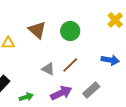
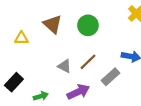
gray rectangle: (91, 90) -> (110, 77), moved

